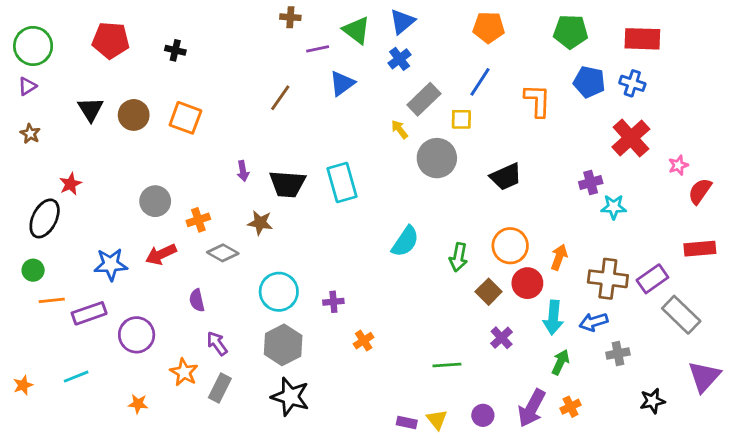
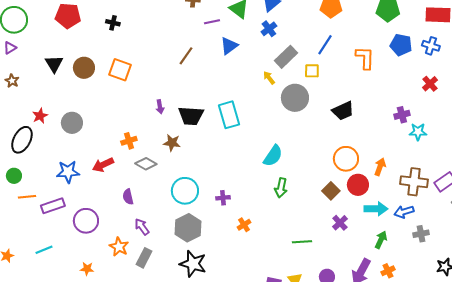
red cross: (631, 138) -> (430, 84), size x0.6
gray circle: (155, 201) -> (72, 123), moved
green arrow: (458, 257) -> (281, 188), moved
cyan arrow: (553, 318) -> (376, 209), turned -95

